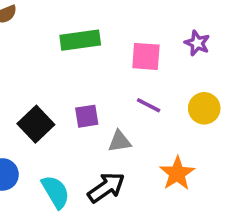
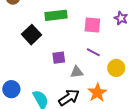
yellow circle: (204, 108) -> (116, 68), moved
black square: (36, 124) -> (32, 35), moved
orange star: (177, 173) -> (97, 93), moved

